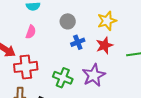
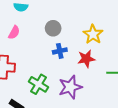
yellow star: (107, 21) -> (93, 34), turned -30

